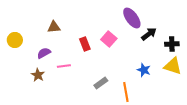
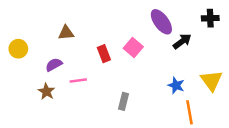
black cross: (172, 44) -> (210, 18), moved
yellow triangle: (173, 66) -> (212, 81), turned 36
gray rectangle: (101, 83) -> (123, 101), turned -40
orange line: (126, 92) -> (190, 112), moved

